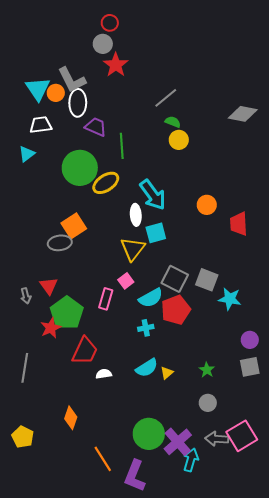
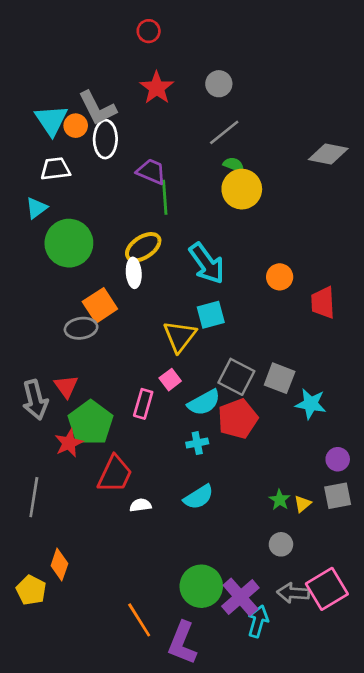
gray circle: (103, 44) -> (219, 84), moved
purple trapezoid: (96, 127) -> (151, 172), moved
yellow circle: (179, 140) -> (242, 189), size x1.5
green circle: (80, 168) -> (69, 243), moved
white ellipse: (136, 215) -> (134, 273), moved
gray arrow: (26, 296) -> (35, 400), size x1.8
yellow triangle: (167, 373) -> (303, 504), moved
orange diamond: (71, 418) -> (59, 565), moved

